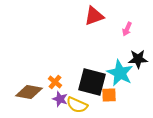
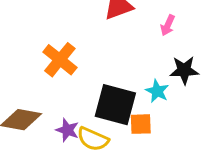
cyan star: (120, 73) -> (157, 91), size x0.6
orange cross: (55, 82) -> (60, 60), moved, size x1.6

